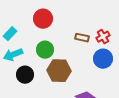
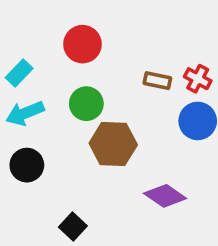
red cross: (103, 37) -> (198, 79), turned -32
black circle: (25, 75) -> (27, 165), moved

